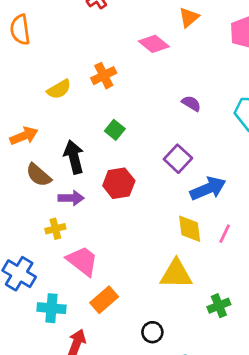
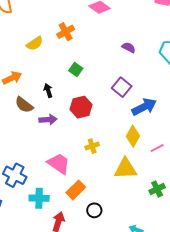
black arrow: (74, 157) -> (48, 91), size x0.6
yellow cross: (55, 229) -> (92, 146), moved
yellow diamond: (190, 229) -> (133, 136), turned 40
pink line: (225, 234) -> (157, 148), moved, turned 40
black circle: (152, 332) -> (94, 210), moved

